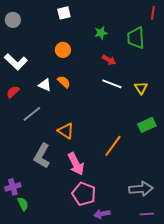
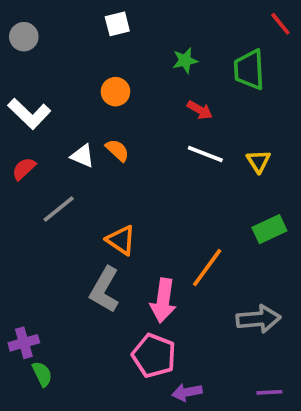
red line: (153, 13) -> (280, 24), turned -48
gray L-shape: (42, 156) -> (104, 290), moved
pink arrow: (76, 164) -> (163, 301), moved, turned 35
gray arrow: (141, 189) -> (258, 319), moved

